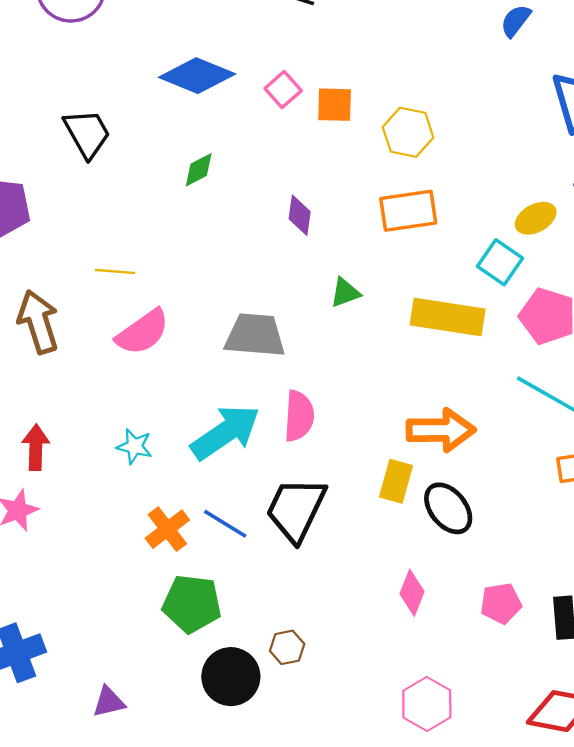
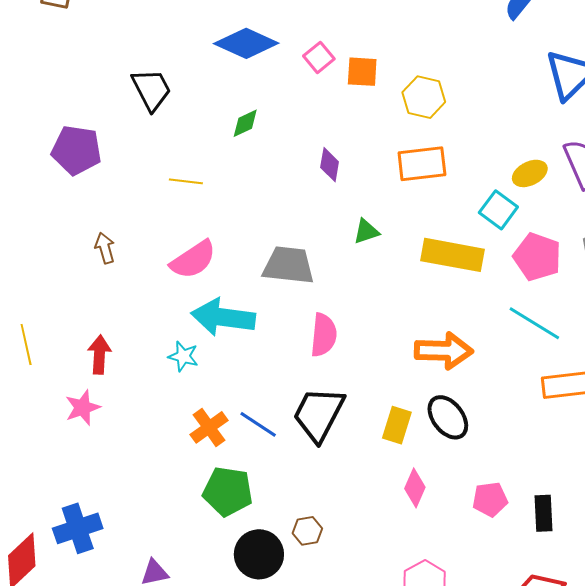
yellow line: (115, 271) -> (186, 181), moved
brown arrow: (38, 322) -> (105, 248), size x0.6
cyan arrow: (225, 432) -> (223, 317), moved, turned -140
yellow rectangle: (396, 481) -> (397, 425), moved

